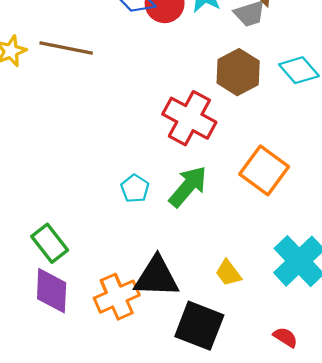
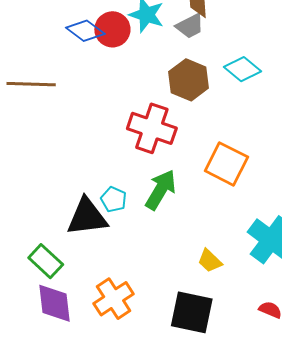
black triangle: (157, 277) -> (87, 217), moved

